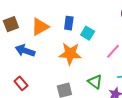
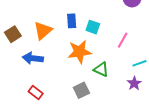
green triangle: (95, 82) -> (101, 69), moved

